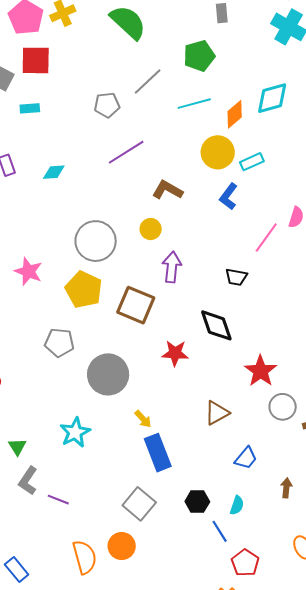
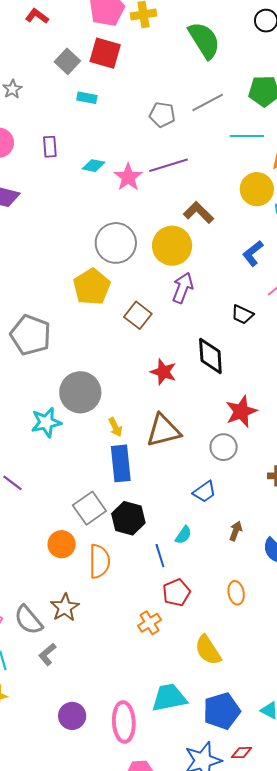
blue L-shape: (229, 196) -> (253, 253), moved
yellow circle: (151, 229) -> (172, 246), size x1.8
pink star: (28, 271) -> (128, 177), moved
brown square: (136, 305) -> (138, 315), size x0.7
gray pentagon: (59, 343) -> (31, 335), moved, size x1.4
gray circle: (108, 374) -> (80, 392), moved
gray circle: (283, 407) -> (224, 447), moved
brown triangle: (217, 413) -> (163, 431), moved, size x1.4
black hexagon: (197, 502) -> (128, 518), moved, size x1.4
orange semicircle: (85, 557) -> (99, 561), moved

